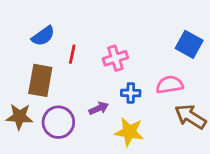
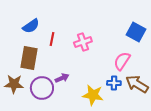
pink semicircle: (170, 85) -> (122, 61), turned -48
blue cross: (131, 93) -> (114, 83), moved
purple arrow: (99, 108) -> (62, 78), moved

